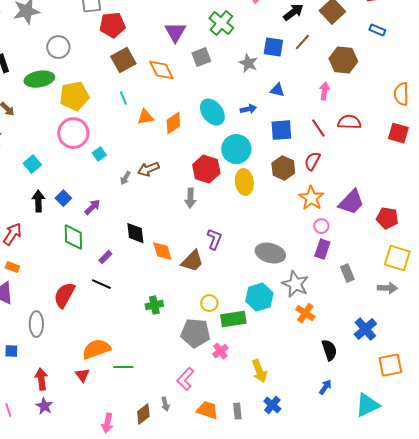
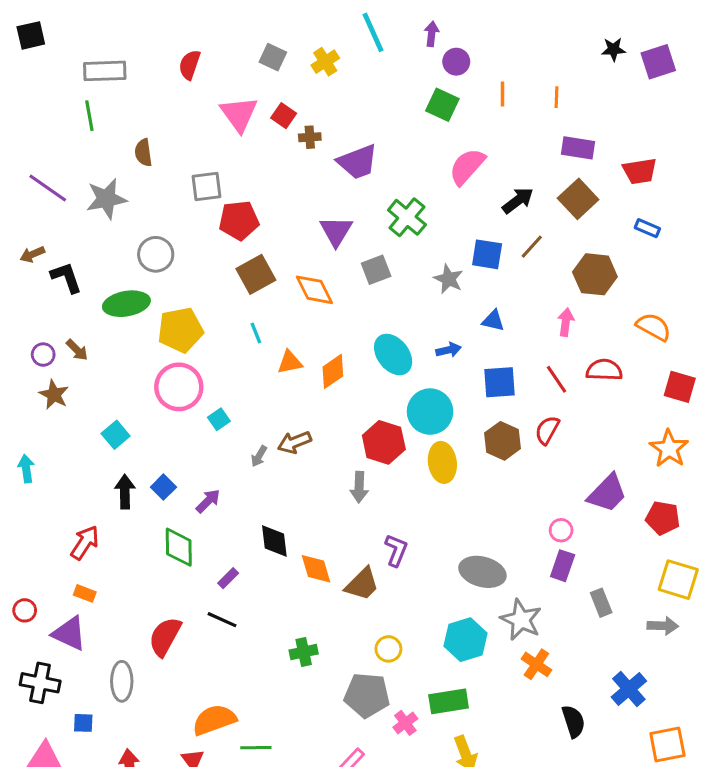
orange semicircle: (401, 94) -> (654, 327), moved, turned 120
orange star: (311, 198) -> (669, 449), moved
green rectangle: (233, 319) -> (449, 701), moved

